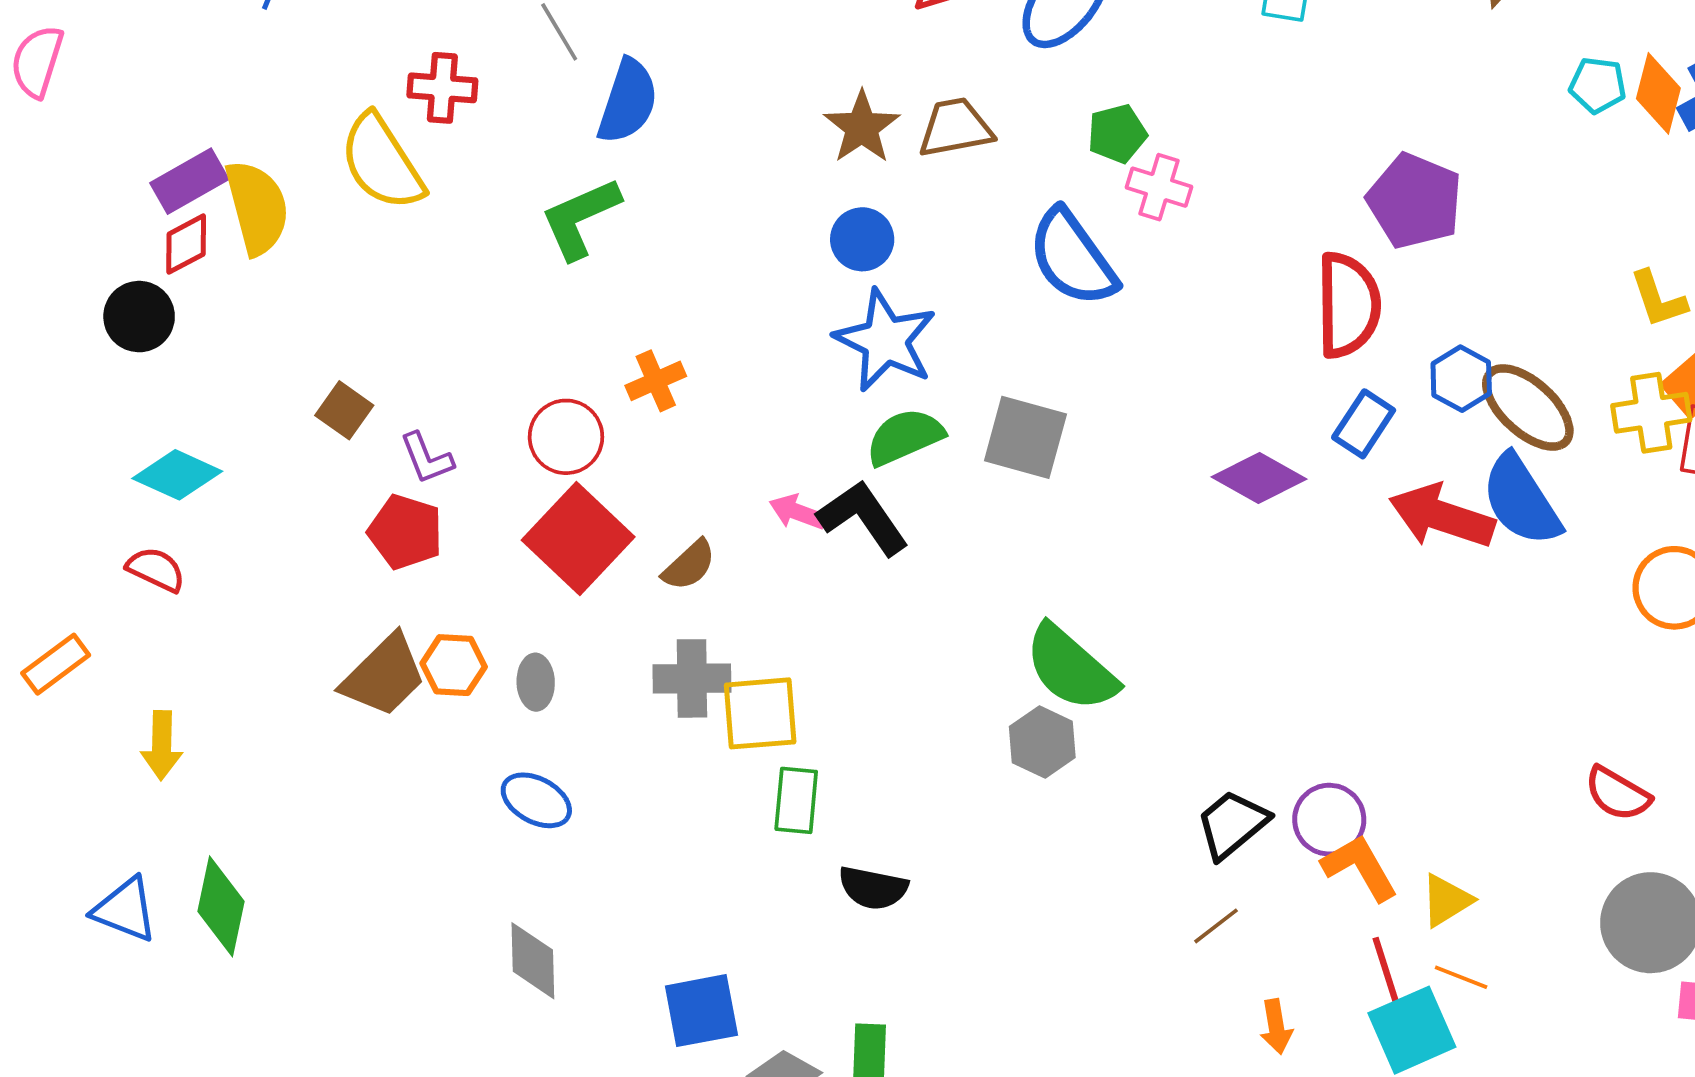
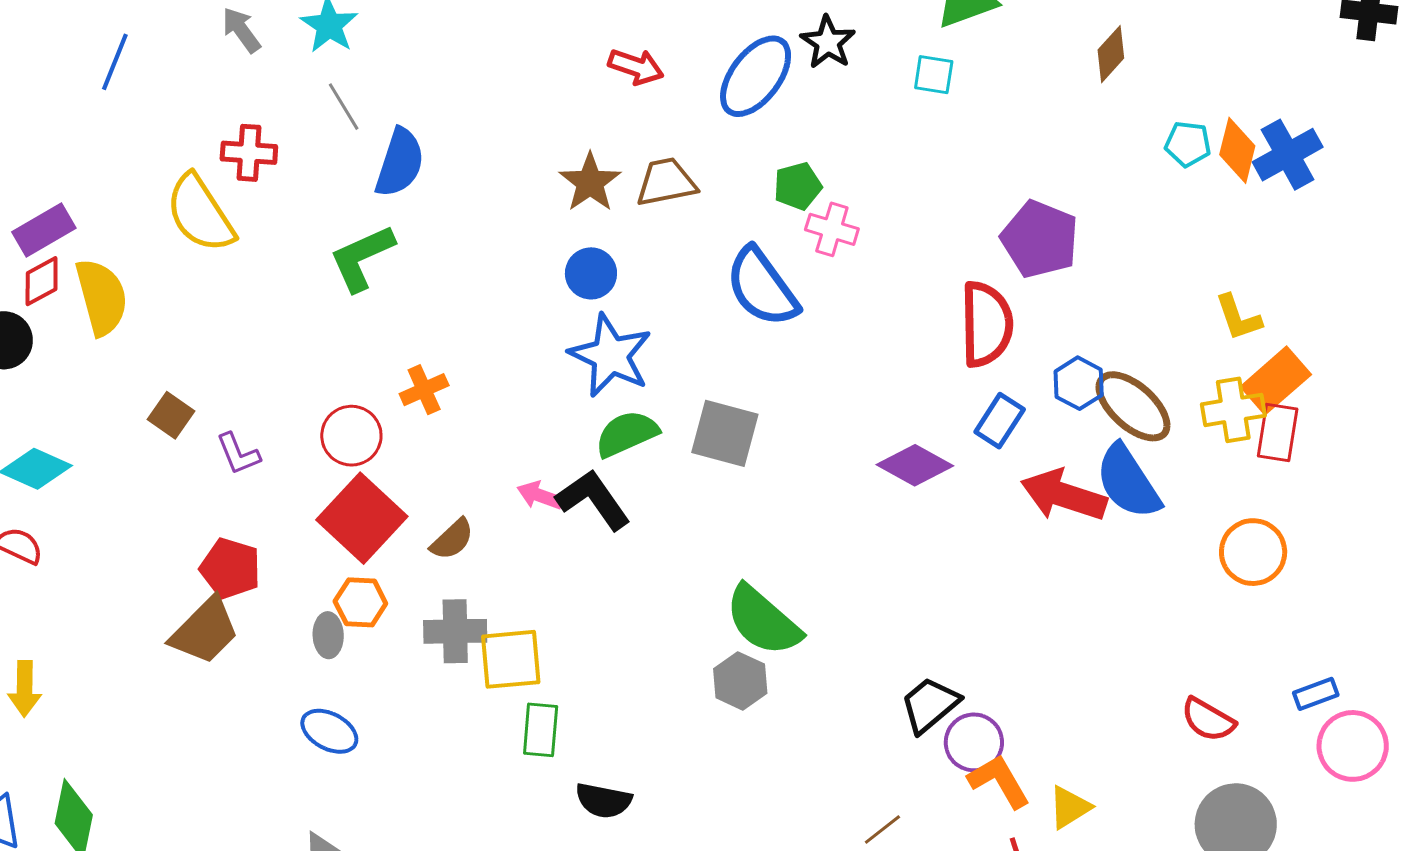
yellow semicircle: (257, 207) -> (102, 297), moved
red pentagon: (405, 532) -> (230, 568), moved
orange hexagon: (454, 665) -> (360, 602), moved
black trapezoid: (1232, 824) -> (930, 705), moved

